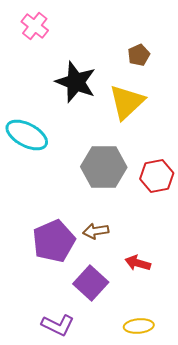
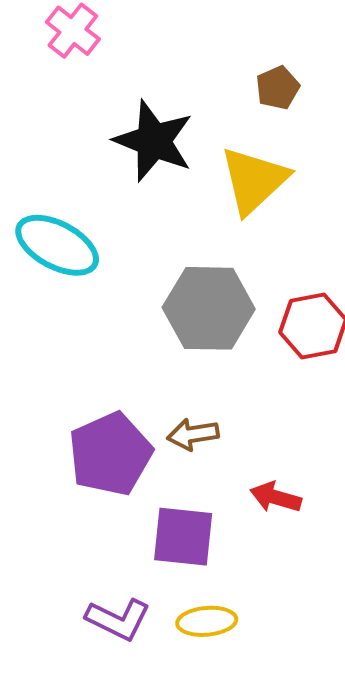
purple square: (91, 283) -> (183, 537), turned -36
yellow ellipse: (139, 326) -> (207, 621), moved

